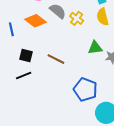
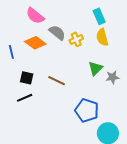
yellow cross: (77, 18) -> (76, 39), turned 32
green triangle: (95, 48) -> (95, 68), turned -35

